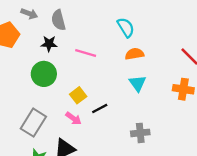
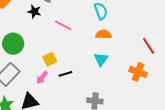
green circle: (44, 74) -> (13, 44), moved
pink arrow: (73, 118) -> (42, 78), turned 80

